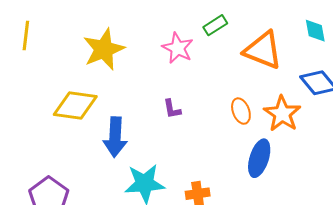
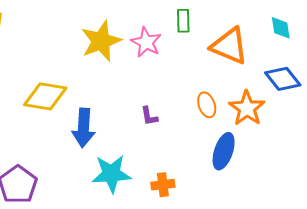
green rectangle: (215, 25) -> (183, 21), turned -60
yellow star: (104, 49) -> (101, 41), moved
purple L-shape: (172, 109) -> (149, 116), moved

